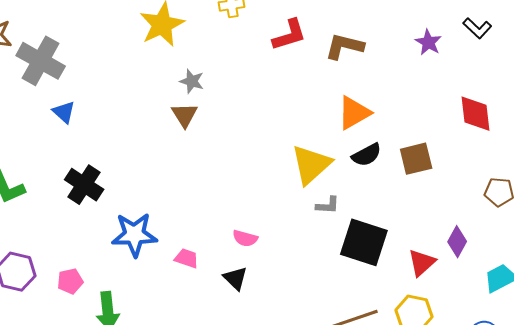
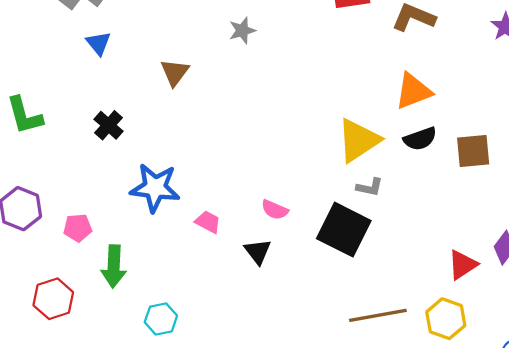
gray star: (192, 81) -> (242, 30), turned 30
brown triangle: (185, 115) -> (175, 72), moved
black cross: (84, 185) -> (109, 125), size x0.7
black square: (364, 242) -> (344, 230), moved

